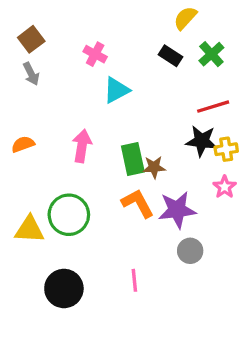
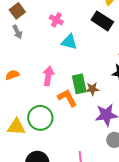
black rectangle: (170, 56) -> (102, 21), size x1.5
cyan triangle: (116, 90) -> (69, 42), turned 42
orange L-shape: (138, 203) -> (67, 98), moved

